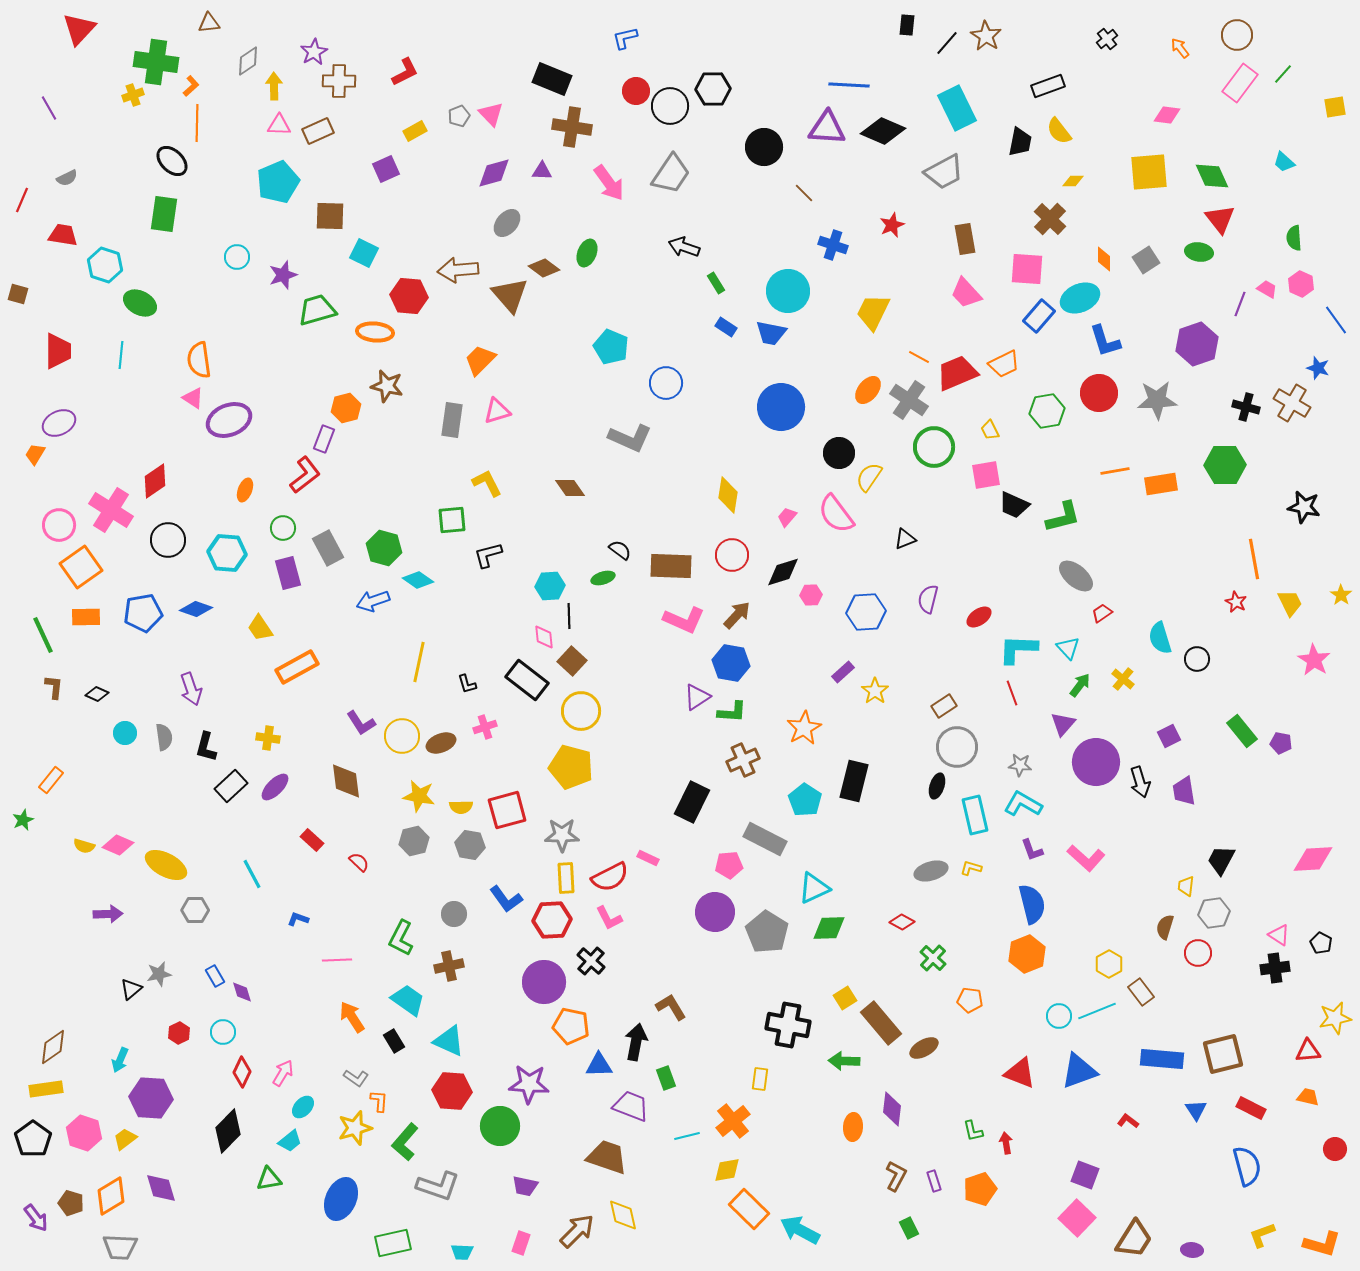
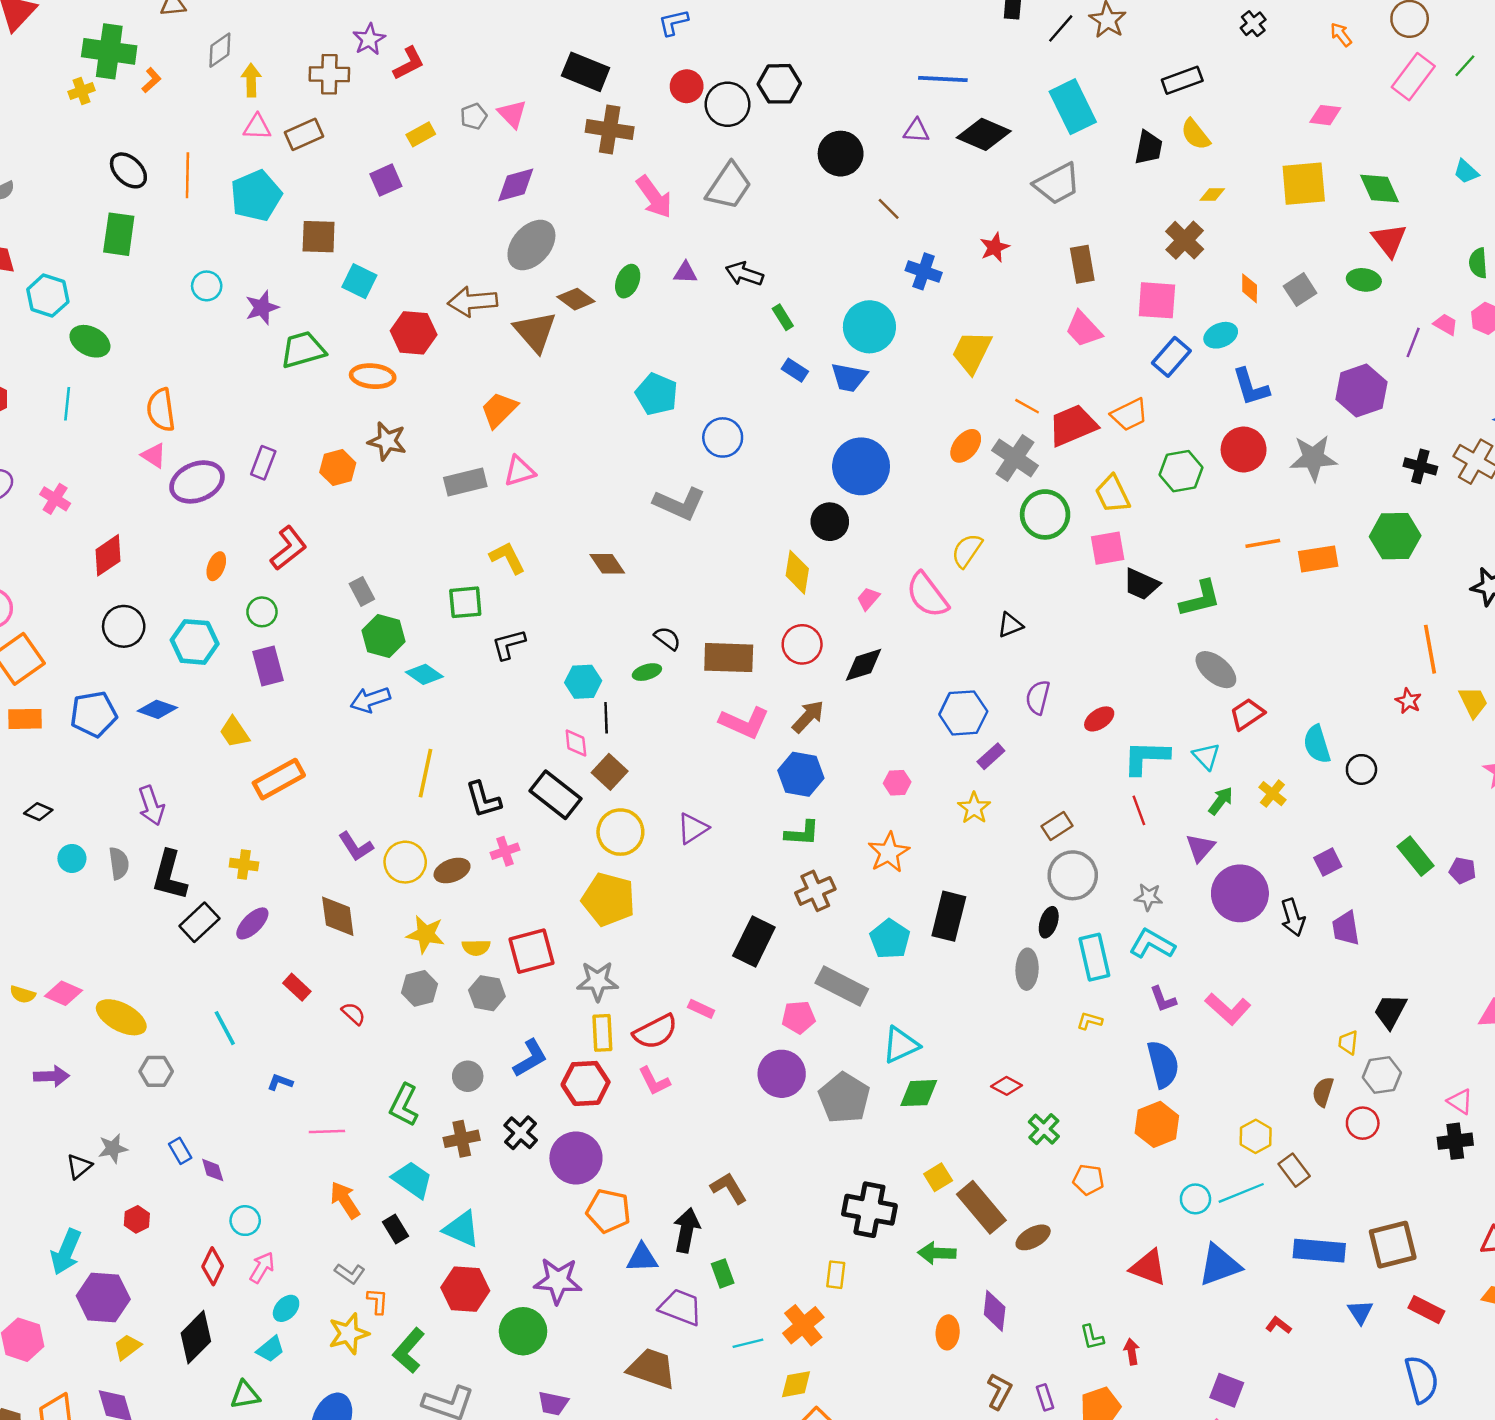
purple star: (314, 52) -> (369, 39), moved
orange line: (197, 123) -> (187, 175), moved
purple triangle: (827, 128) -> (916, 131), size x0.6
purple triangle: (542, 171) -> (685, 273), moved
gray ellipse: (507, 223) -> (531, 245), size x1.5
cyan ellipse: (1080, 298) -> (1221, 335), size x0.7
gray rectangle: (452, 420) -> (465, 482), turned 68
yellow trapezoid: (990, 430) -> (1112, 494), size x1.6
purple rectangle: (324, 439) -> (263, 463), moved
black circle: (839, 453) -> (830, 522), moved
pink cross: (111, 510) -> (55, 499), moved, size x0.6
gray rectangle: (328, 548) -> (362, 591), moved, size x0.7
pink hexagon: (811, 595) -> (897, 783), moved
red trapezoid: (1102, 613) -> (1247, 714), size x1.4
purple rectangle: (843, 672) -> (991, 756), moved
black L-shape: (467, 684) -> (483, 800), size x1.6
purple triangle: (697, 697) -> (693, 828), moved
black L-shape: (206, 747) -> (169, 875), size x1.4
gray ellipse: (931, 871) -> (1027, 969), moved, turned -72
blue L-shape: (506, 899) -> (530, 1058), turned -84
black cross: (591, 961) -> (521, 1133), moved
cyan circle: (223, 1032) -> (245, 1221), moved
cyan arrow: (120, 1060) -> (66, 1252), size x1.5
yellow trapezoid: (125, 1139) -> (127, 1347), moved

